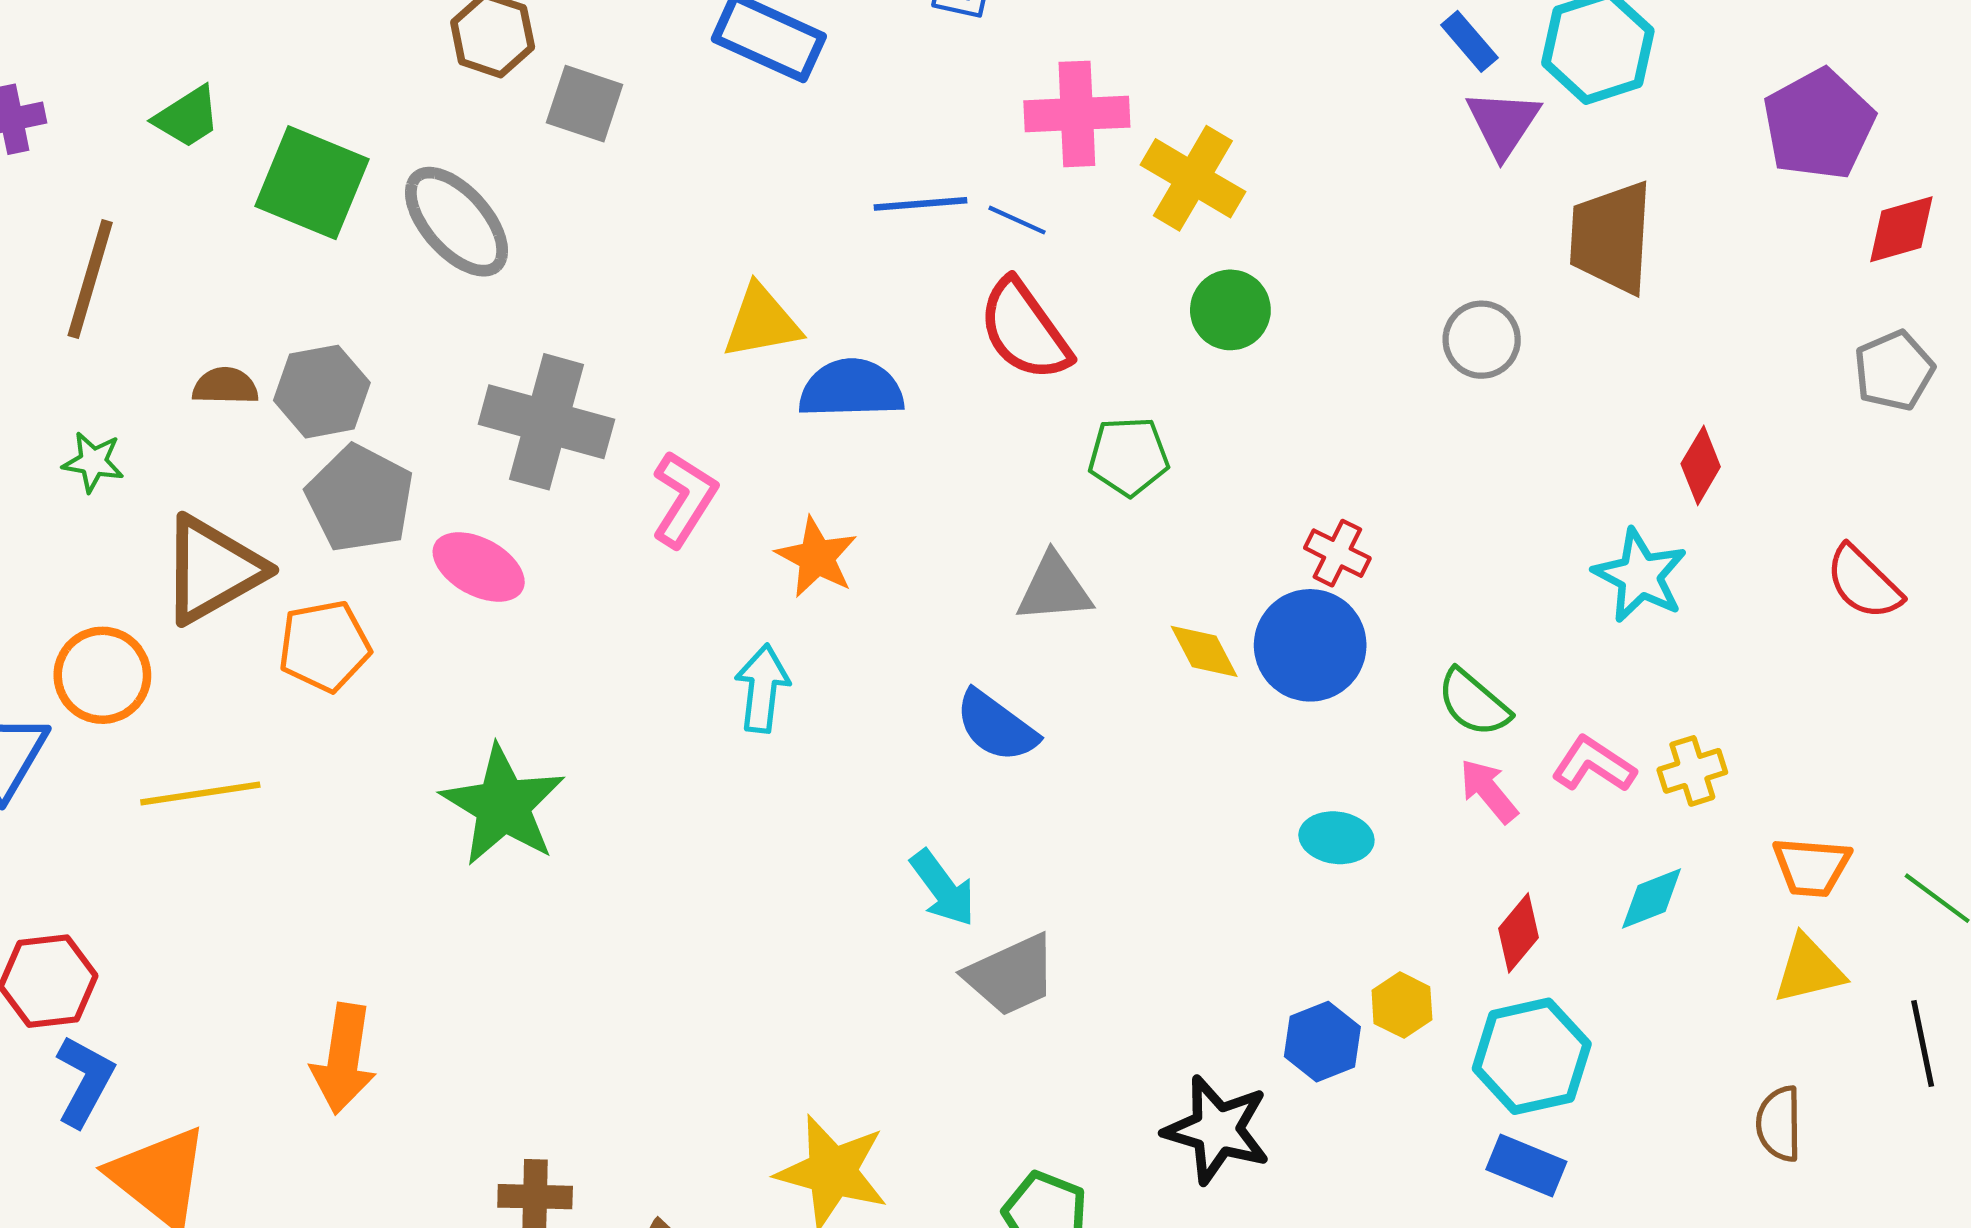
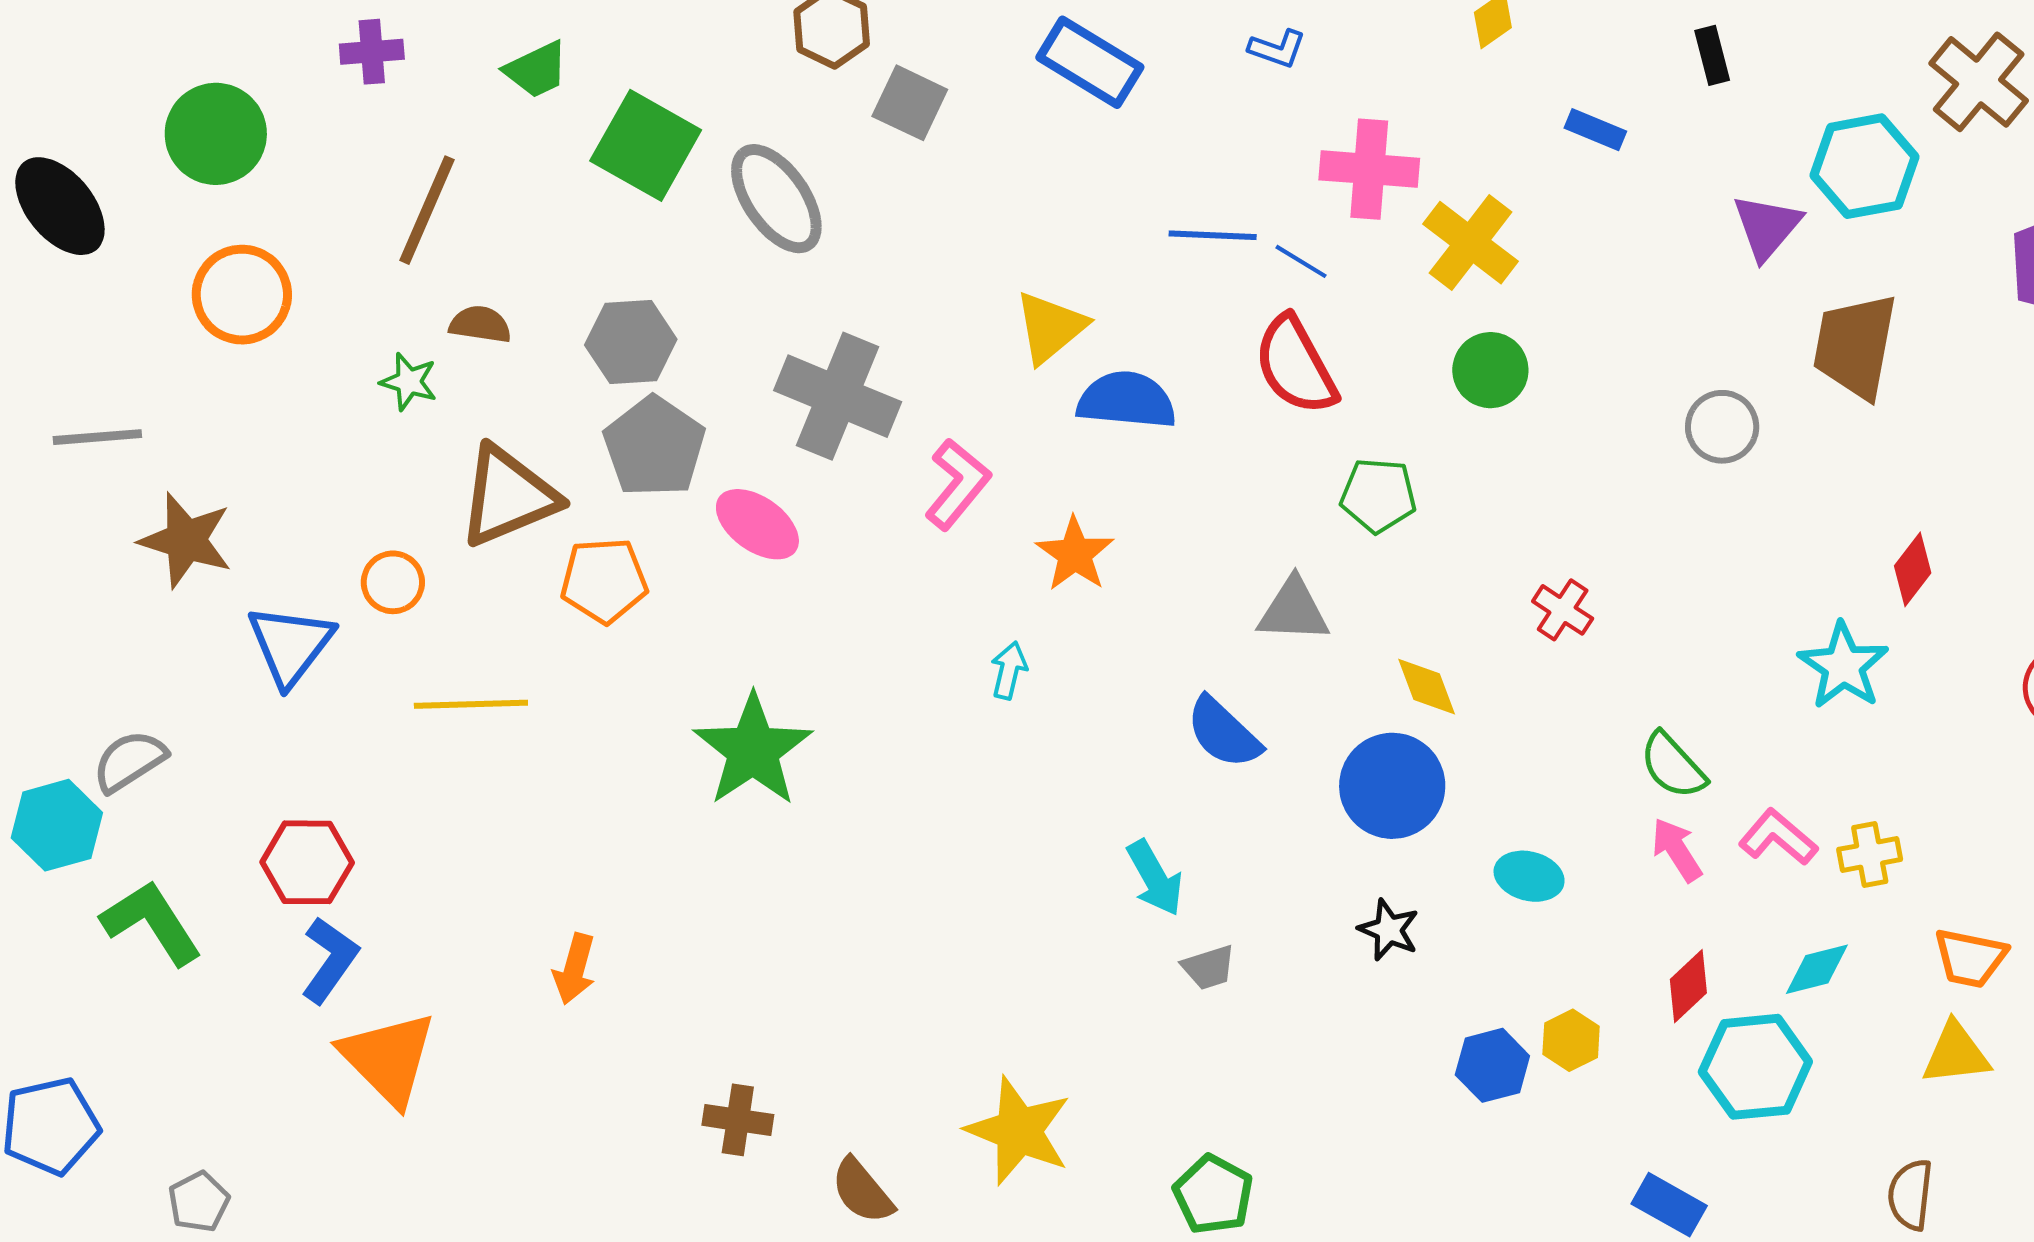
blue rectangle: (1469, 41) -> (1595, 130), moved, turned -34
yellow triangle: (762, 322) -> (1050, 327), turned -36
brown semicircle: (225, 386) -> (480, 324), moved
blue circle: (1310, 645) -> (1392, 786), moved
orange circle: (102, 675) -> (393, 582), size x0.7
cyan arrow: (762, 688) -> (1009, 670), size x0.7
gray trapezoid: (1011, 975) -> (1209, 967), size x0.6
cyan hexagon: (1532, 1056) -> (1755, 1067), moved
orange arrow: (344, 1059) -> (574, 969), size x0.7
black star: (1217, 1130) -> (1389, 930), moved, size x0.6

